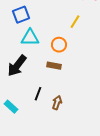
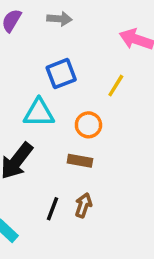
blue square: (21, 15) -> (61, 74), moved
brown arrow: (57, 103) -> (83, 205), moved

